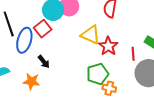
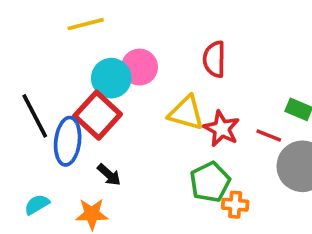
red square: (43, 29) -> (98, 115), size x1.4
red line: (133, 54) -> (269, 135), turned -56

